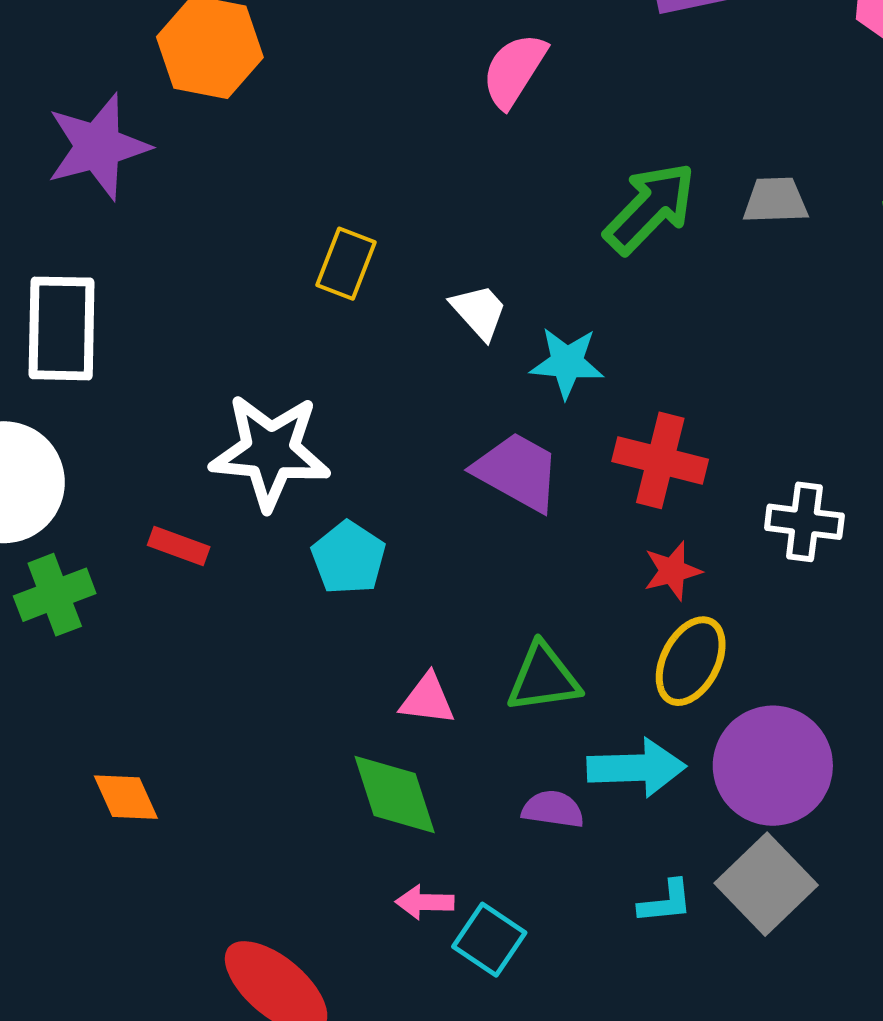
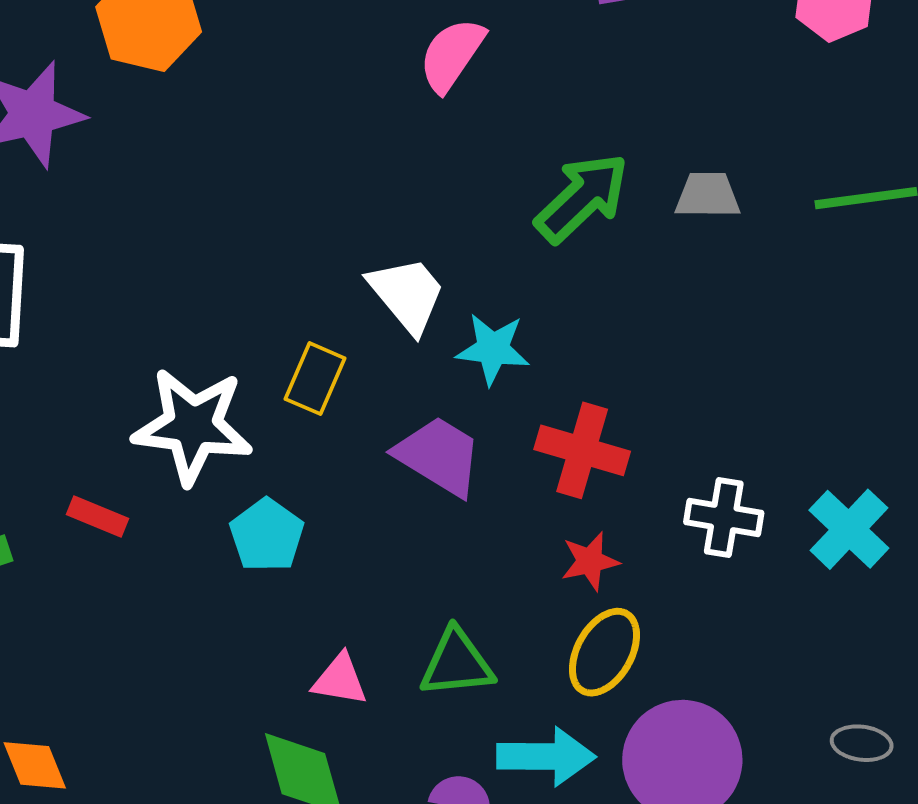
yellow rectangle: (346, 264) -> (315, 379), moved
white trapezoid: (479, 312) -> (407, 294), size x1.4

